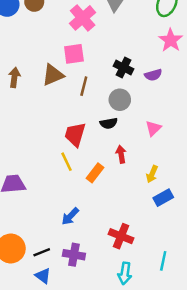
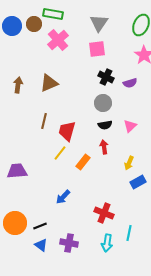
pink cross: (83, 18) -> (58, 40), moved
pink square: (74, 54) -> (97, 49), moved
brown line: (84, 86) -> (44, 121), moved
black semicircle: (109, 123) -> (105, 125), moved
yellow line: (66, 162) -> (60, 153), turned 63
purple cross: (74, 255) -> (69, 243), moved
cyan line: (163, 261) -> (129, 233), moved

